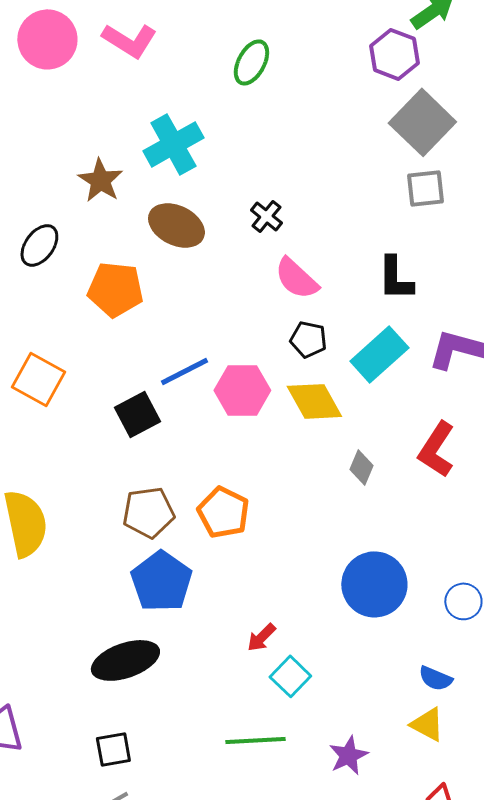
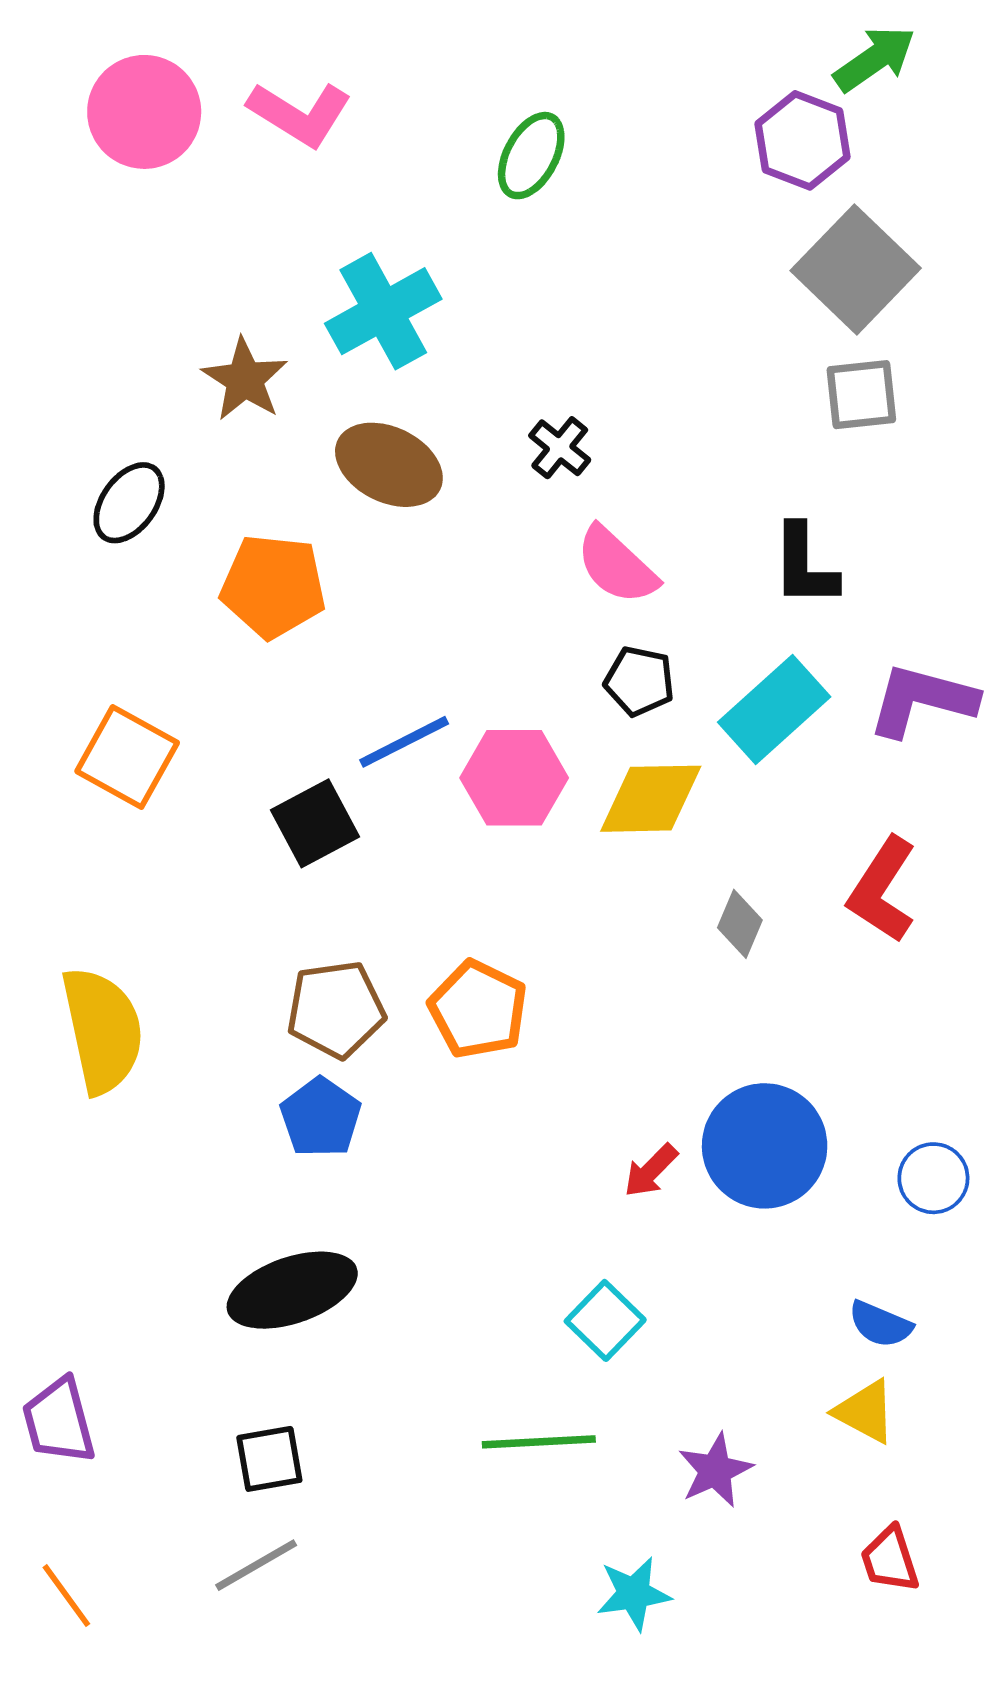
yellow diamond: (314, 401) -> (651, 799), turned -62
blue pentagon: (161, 581) -> (321, 1117), moved, size x0.7
red arrow: (261, 637) -> (651, 1171), moved

